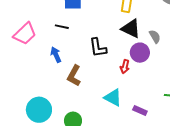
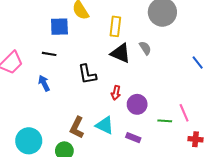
gray semicircle: (155, 37) -> (145, 48), moved
purple circle: (140, 53) -> (137, 104), moved
brown L-shape: (74, 76) -> (77, 127), moved

